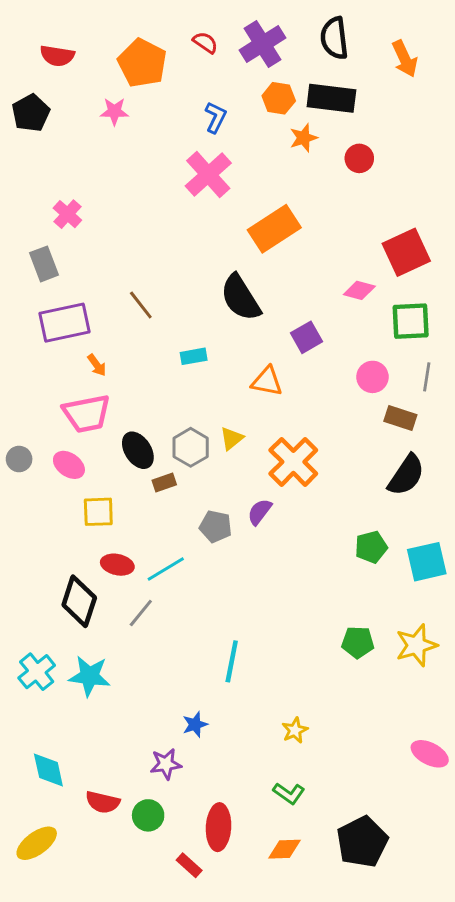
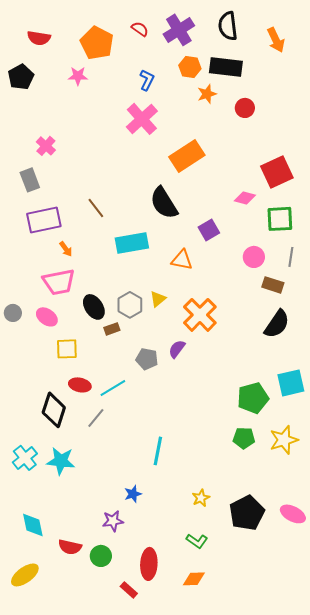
cyan rectangle: (194, 356) -> (132, 243), size x1.8
green pentagon: (371, 547) -> (253, 398), moved, size x1.4
black pentagon: (362, 842) -> (247, 513), moved

